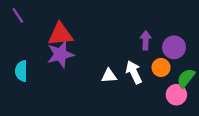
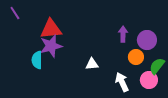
cyan semicircle: (21, 71) -> (37, 60), moved
white arrow: (134, 72) -> (122, 82), moved

